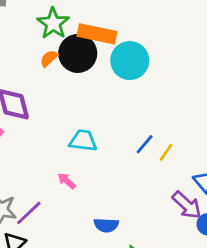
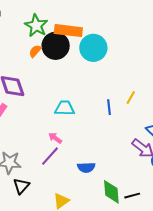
blue line: (145, 144) -> (109, 107), turned -42
yellow line: (166, 152) -> (131, 98), moved
purple line: (29, 213) -> (50, 156), moved

